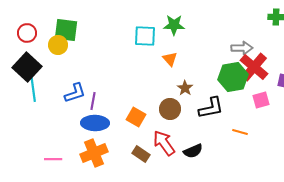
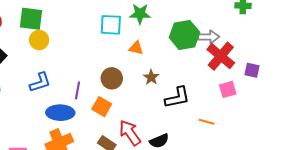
yellow circle: (58, 45) -> (39, 40), moved
orange triangle: (170, 59) -> (136, 48), turned -35
green hexagon: (233, 77) -> (184, 35), moved
purple line: (93, 101) -> (77, 90), moved
brown circle: (170, 109) -> (112, 78), moved

